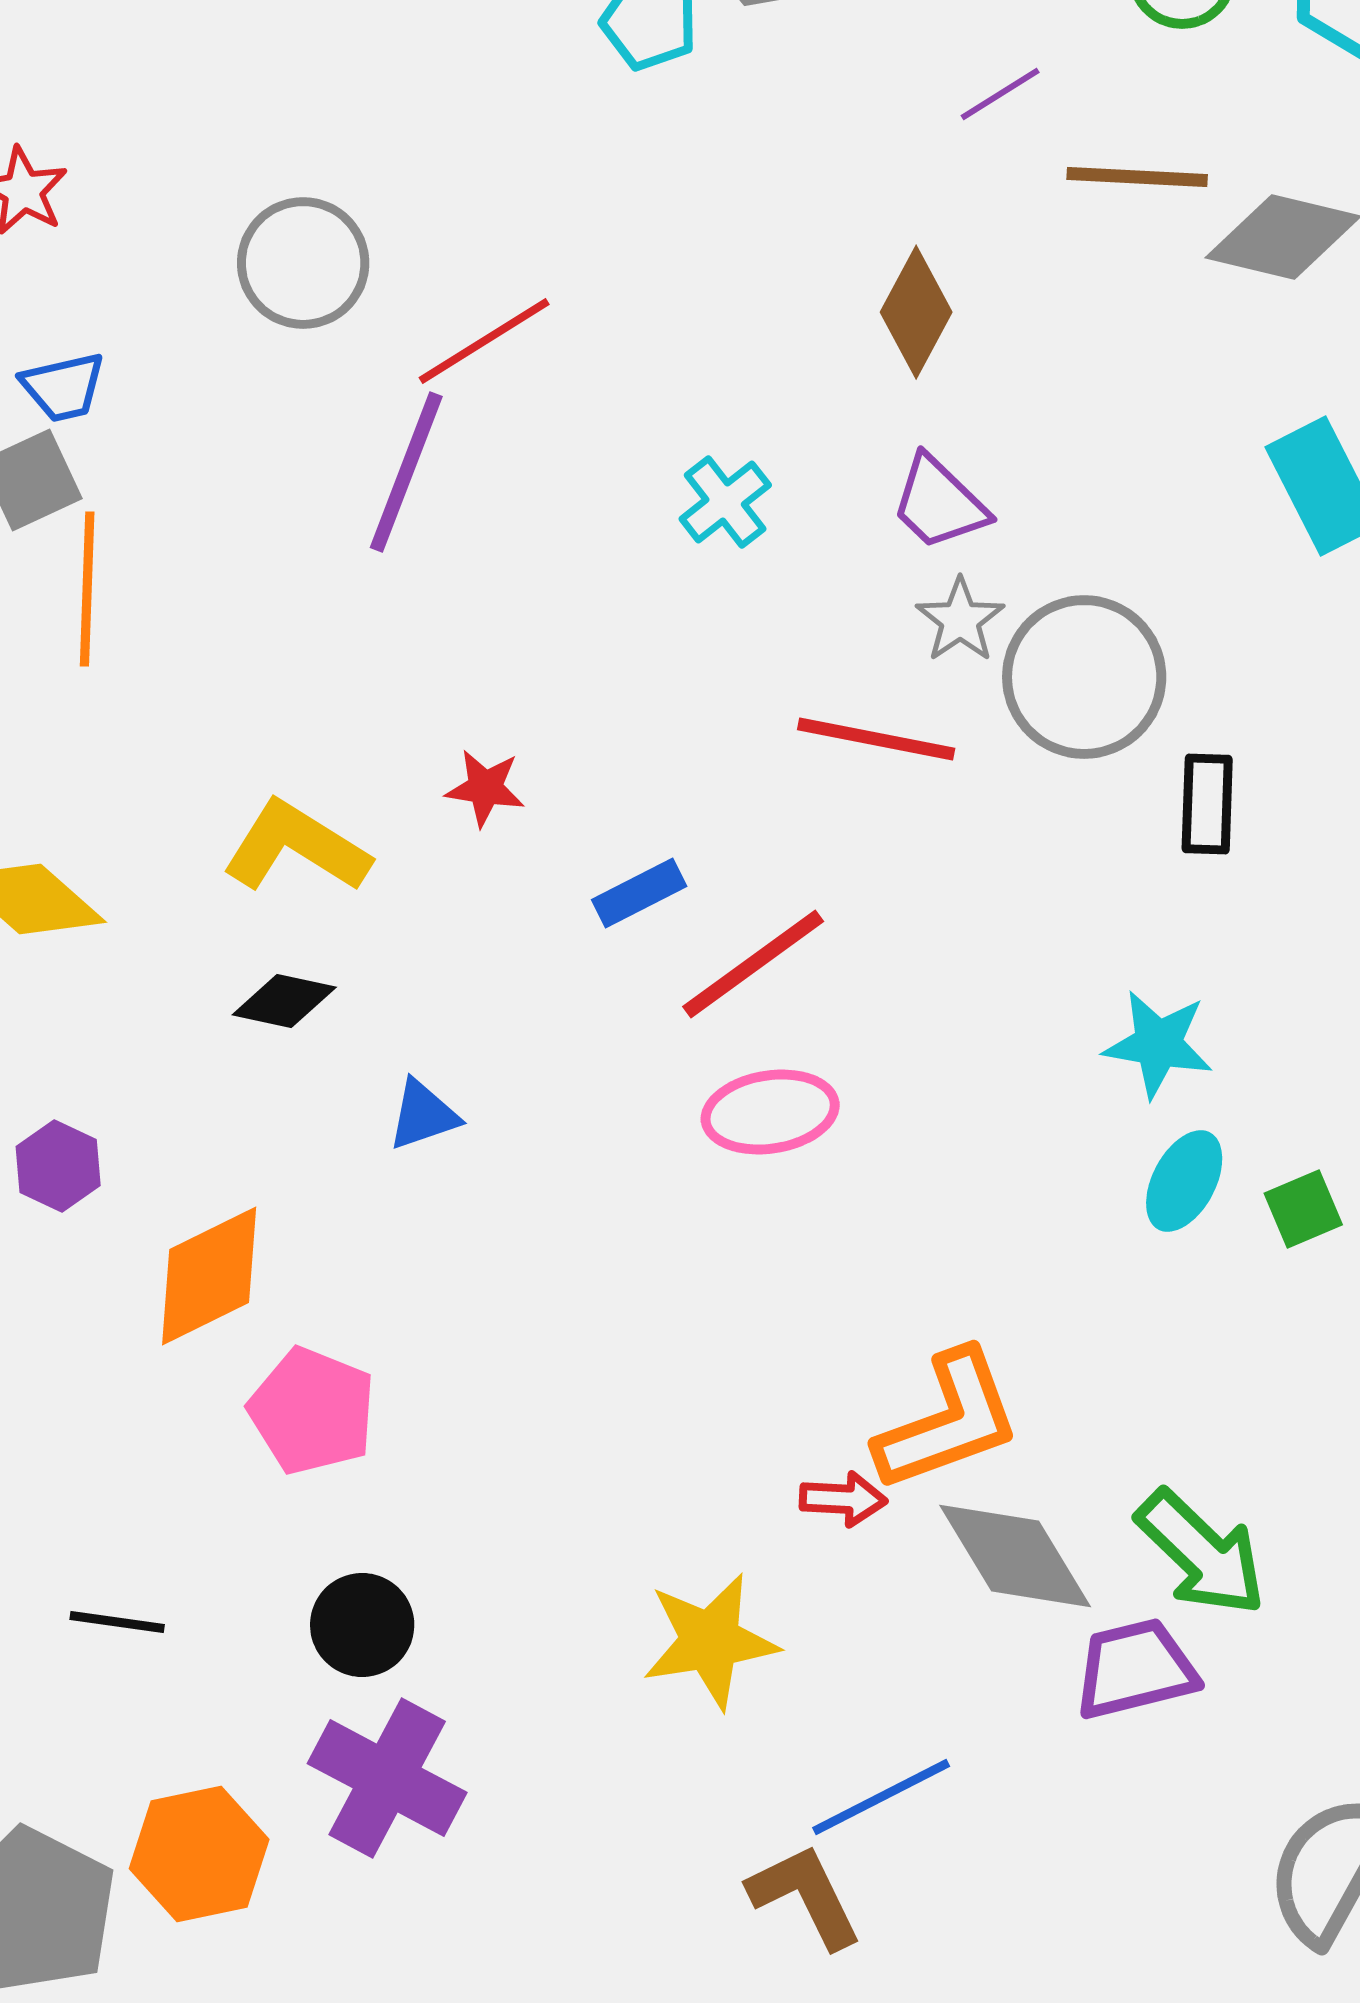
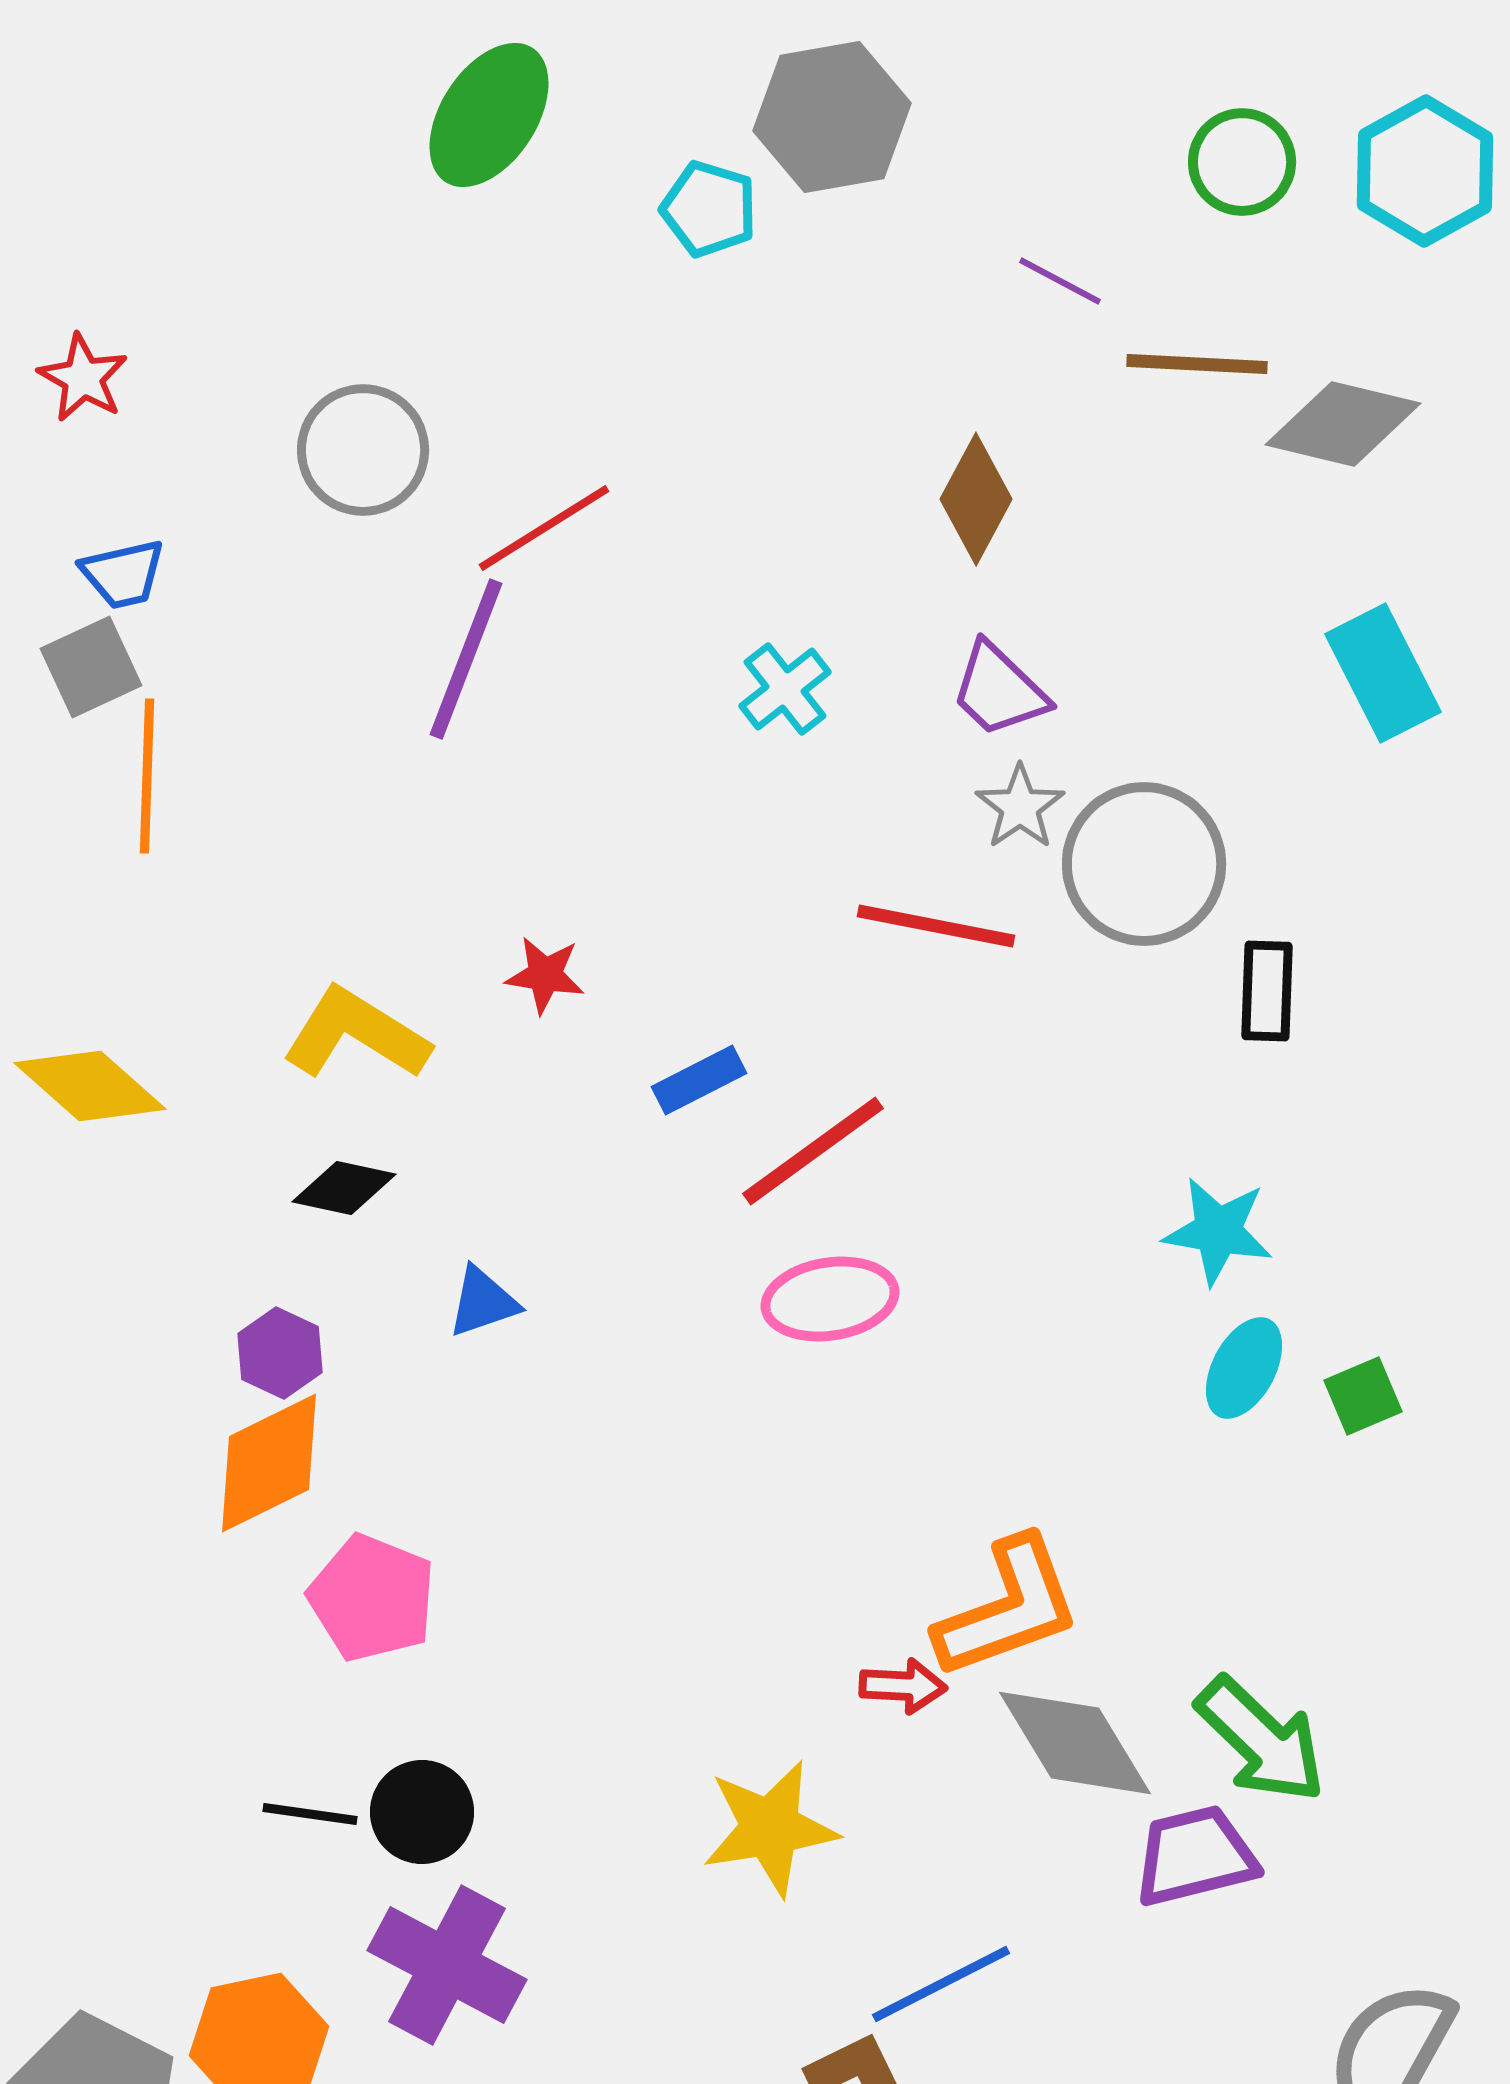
purple line: (1000, 94) -> (1060, 281), turned 60
purple hexagon: (58, 1166) -> (280, 1353), moved
black line: (117, 1622) -> (310, 1814), moved

